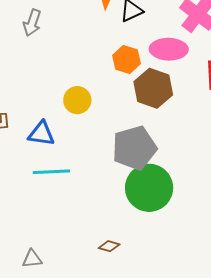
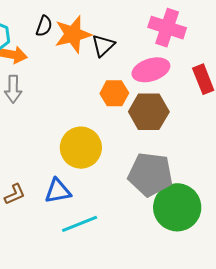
yellow circle: (77, 100) -> (81, 148), size x1.5
gray pentagon: (134, 148) -> (150, 174), turned -30

